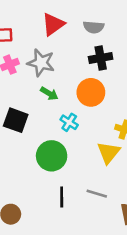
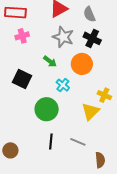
gray semicircle: (94, 27) -> (89, 14), turned 56
black cross: (101, 58) -> (92, 38), turned 30
gray star: (41, 63) -> (63, 37), moved

